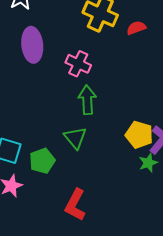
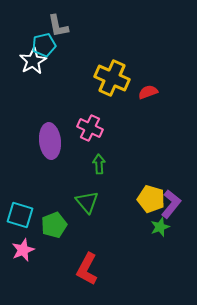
purple ellipse: (32, 45) -> (50, 141), moved
green arrow: (87, 100) -> (99, 164), size x0.7

